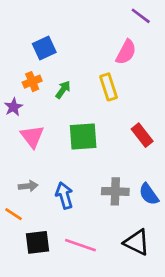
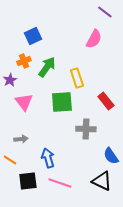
yellow rectangle: (109, 87) -> (77, 78), moved
green arrow: (63, 90) -> (47, 67), size x1.5
gray cross: (115, 191) -> (86, 129), moved
blue semicircle: (149, 194) -> (111, 156), moved
blue arrow: (64, 195) -> (48, 158), moved

